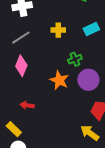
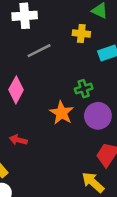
yellow cross: (58, 30) -> (81, 34), moved
gray line: (21, 38) -> (39, 51), moved

